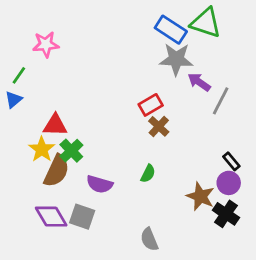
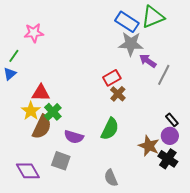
green triangle: (206, 23) -> (153, 17), turned -40
green semicircle: (148, 174) -> (110, 129), size x1.6
purple diamond: (51, 217) -> (28, 171), moved

